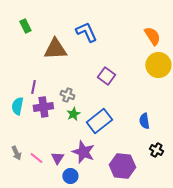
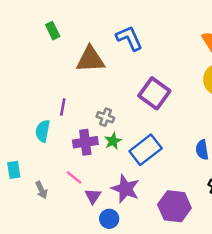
purple square: (106, 76) -> (154, 93), size x1.4
purple cross: (43, 107) -> (85, 142), moved
pink line: (36, 158) -> (74, 177), moved

